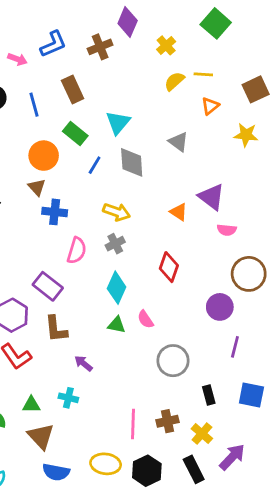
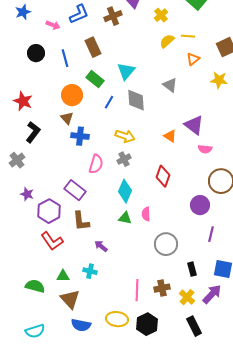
pink semicircle: (145, 319) -> (146, 214), turned 32
purple arrow: (232, 457) -> (212, 294), moved
black rectangle: (194, 469) -> (194, 326), moved

